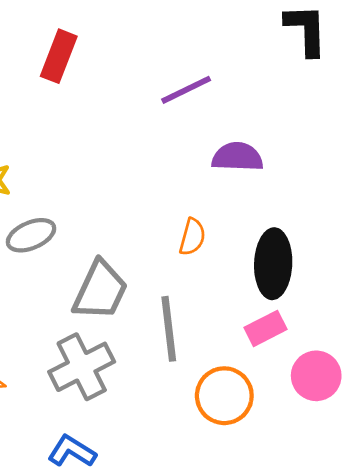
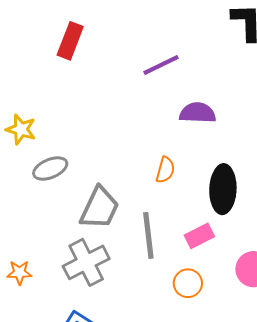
pink rectangle: (266, 328) -> (199, 236), moved
orange circle: (224, 396) -> (188, 283), size x0.7

